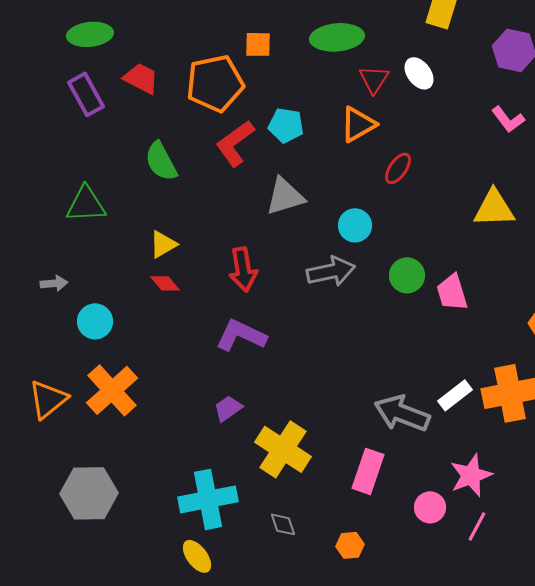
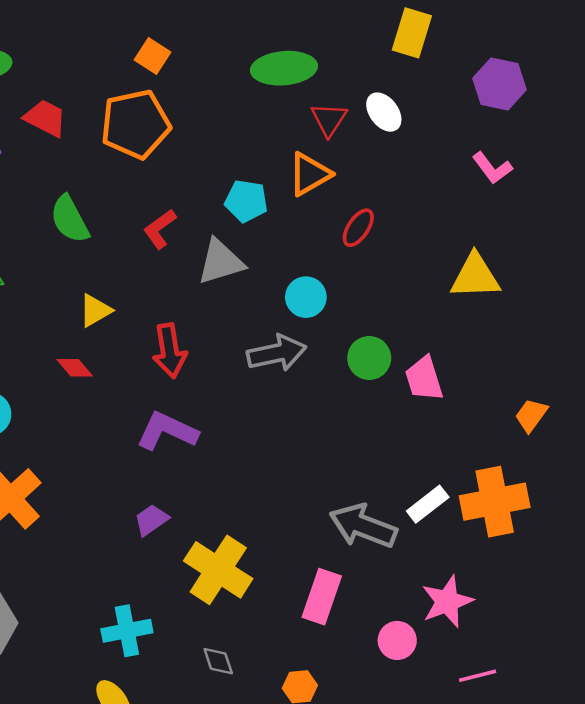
orange square: (258, 44) -> (152, 56), moved, turned 32
cyan pentagon: (286, 125) -> (246, 201), moved
red L-shape: (235, 143) -> (160, 229), moved, size x0.7
yellow triangle: (163, 244) -> (95, 310), moved
cyan cross: (208, 499) -> (127, 631), size x0.7
pink line: (477, 526) -> (478, 676), moved, turned 48

